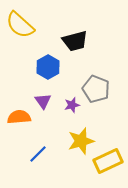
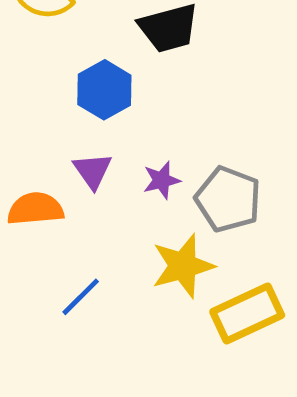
gray pentagon: (96, 89) -> (228, 199), moved

